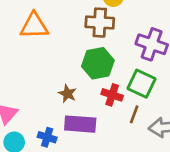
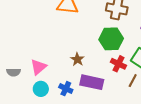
brown star: (67, 94) -> (77, 59), moved

